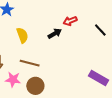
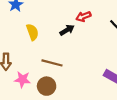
brown line: (30, 63) -> (52, 63), moved

